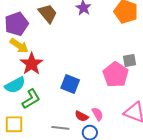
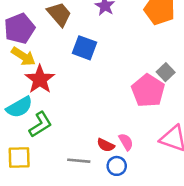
gray square: (130, 60) -> (166, 72), turned -32
blue square: (70, 84) -> (85, 48), moved

